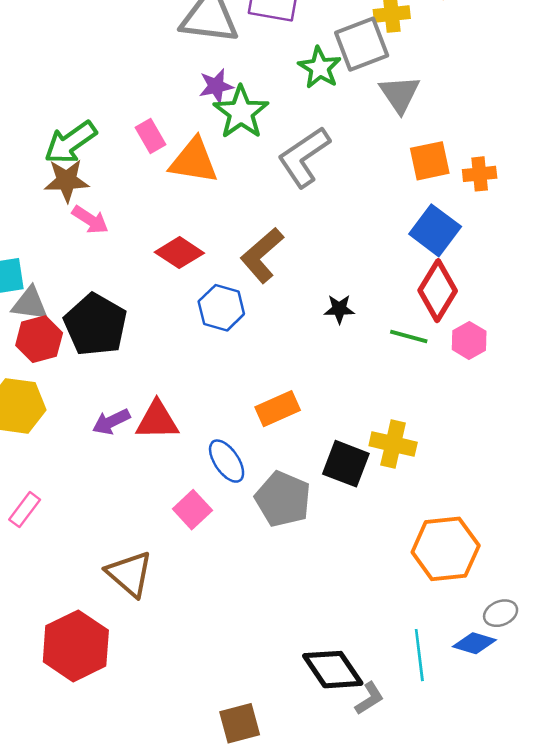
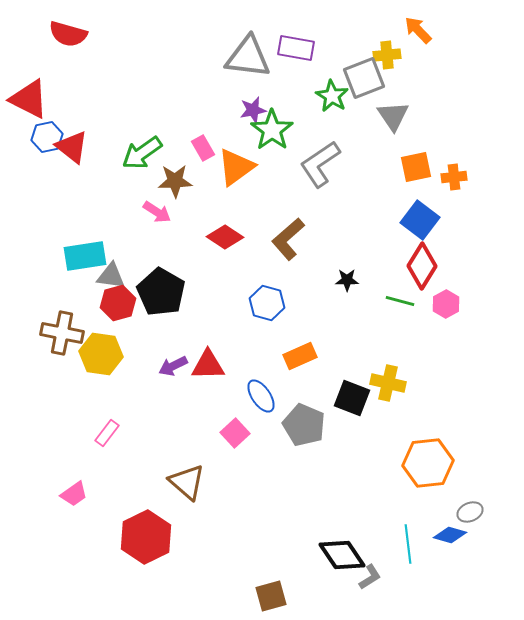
orange triangle: (194, 161) -> (236, 167), turned -45
brown star: (67, 180) -> (175, 181), moved
blue hexagon: (221, 308) -> (267, 303), moved

